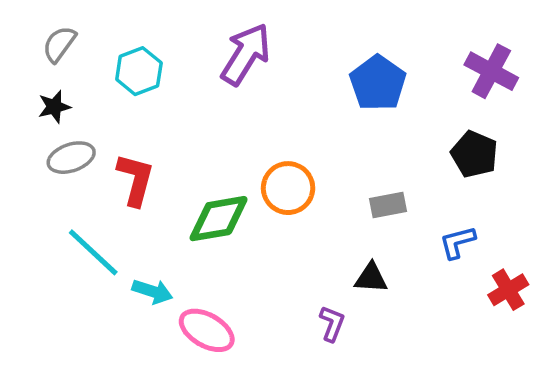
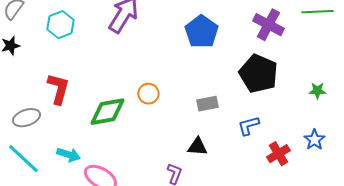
black pentagon: (474, 154) -> (258, 74), size x1.4
gray ellipse: (71, 158) -> (26, 118), moved
orange circle: (288, 188) -> (148, 94), size x0.7
cyan line: (93, 252) -> (23, 159), moved

